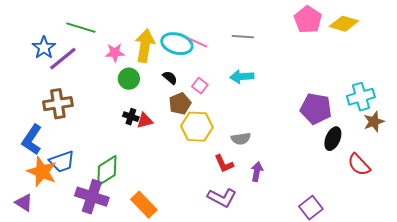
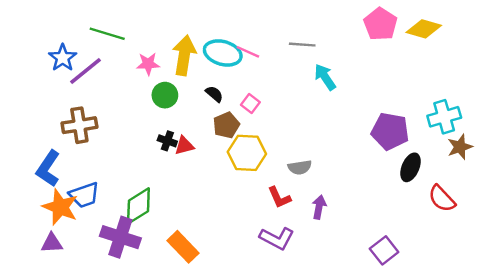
cyan arrow: (242, 77) -> (325, 77), moved, turned 60
purple triangle: (24, 203) -> (52, 243), moved, turned -36

